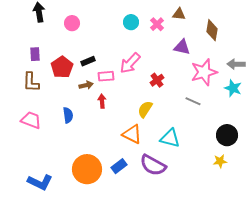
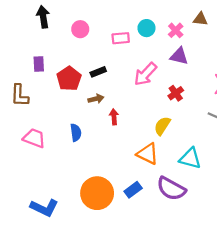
purple triangle: (182, 47) -> (179, 56), moved
pink rectangle: (106, 76) -> (121, 38), moved
brown L-shape: (31, 82) -> (20, 95), moved

